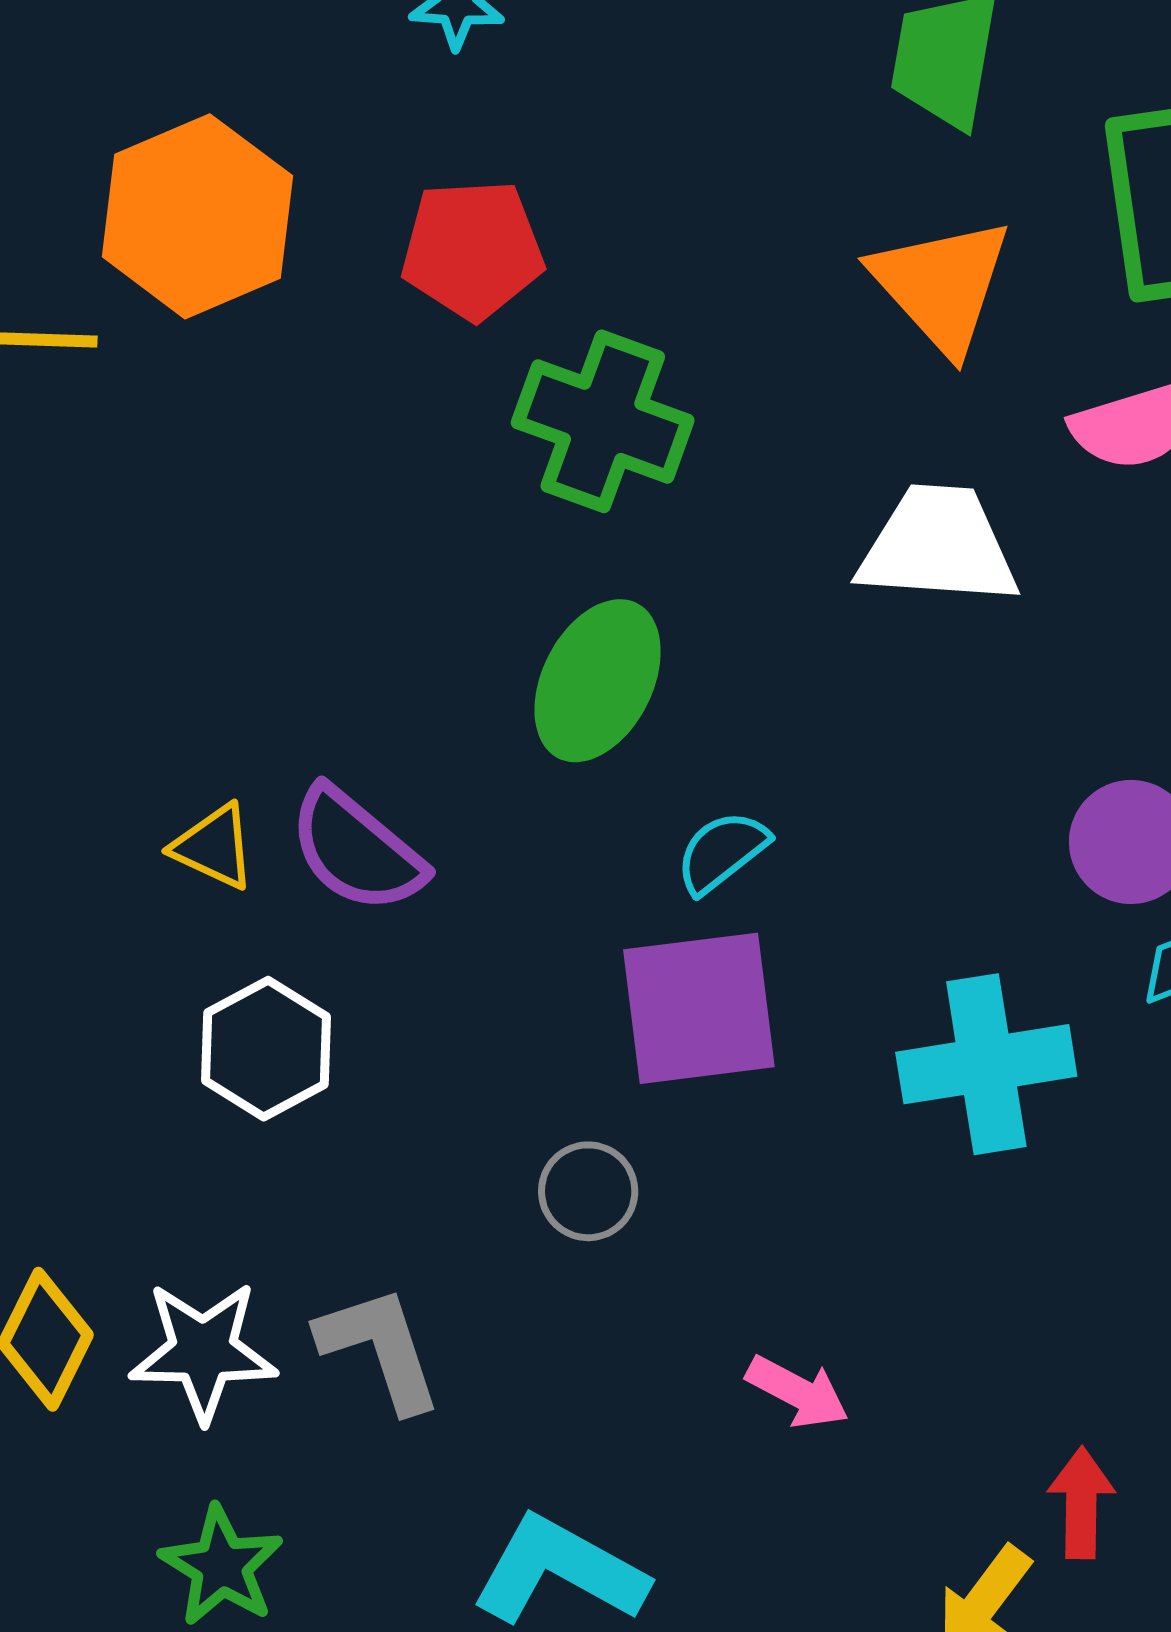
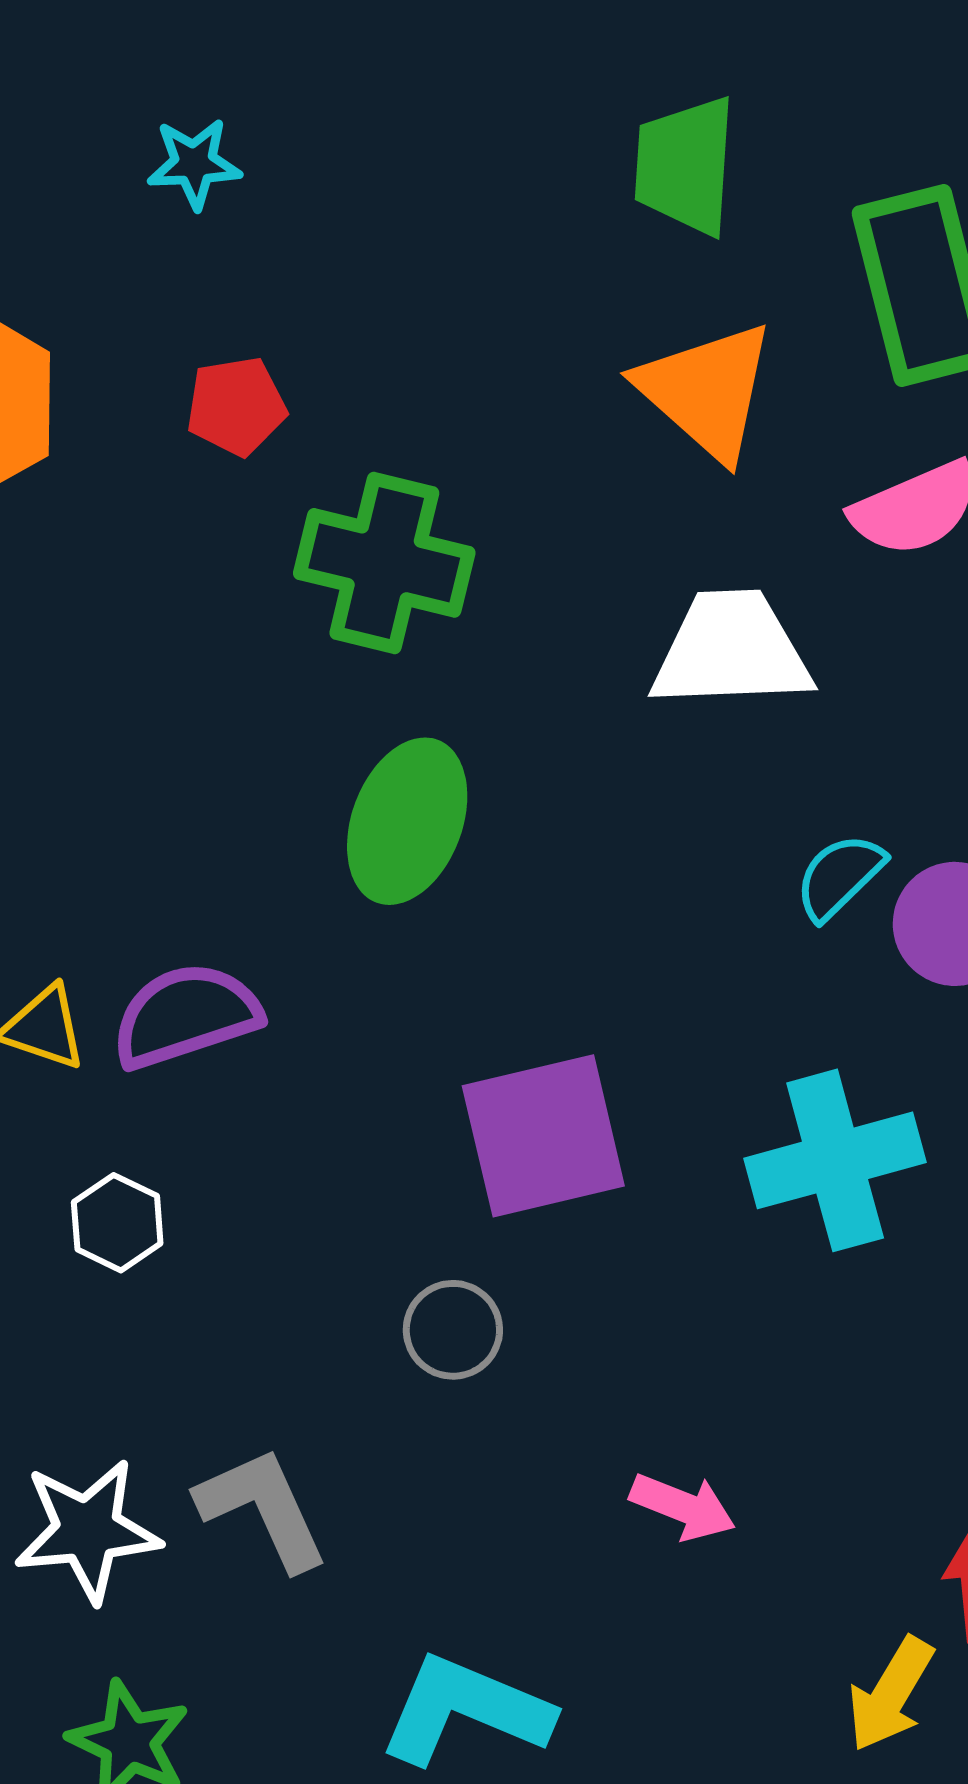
red pentagon: (472, 250) -> (236, 406), size x0.7
purple semicircle: (356, 850) -> (186, 1016), turned 128
cyan semicircle: (722, 852) -> (839, 876), moved
white hexagon: (266, 1049) -> (117, 1223), size x0.7

